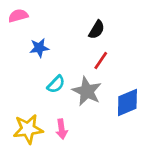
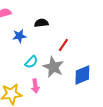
black semicircle: (97, 30) -> (41, 23), moved, turned -128
pink arrow: (62, 129) -> (35, 86), moved

